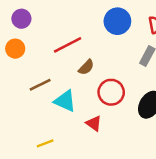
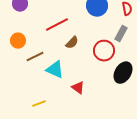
orange circle: (15, 49) -> (18, 41), moved
red circle: (111, 92) -> (104, 51), moved

